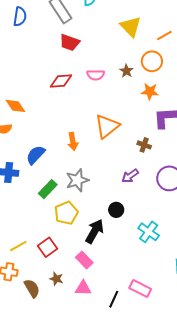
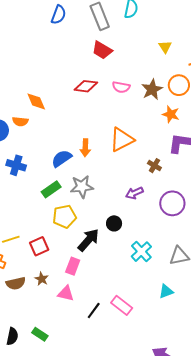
yellow triangle: (131, 27) -> (165, 47), size x0.6
brown star: (126, 71) -> (152, 89), size x1.5
blue semicircle: (36, 155) -> (62, 159), moved
pink rectangle: (84, 260) -> (73, 266), turned 54
brown semicircle: (32, 288) -> (16, 283), turned 96

